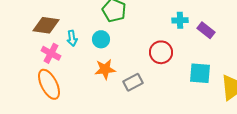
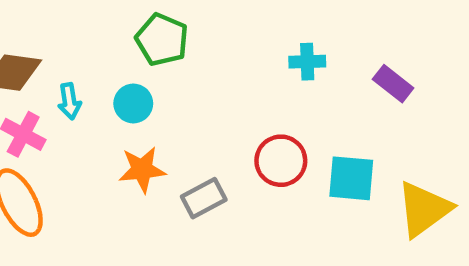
purple rectangle: (206, 30) -> (393, 84), moved
red circle: (161, 52) -> (281, 161), moved

